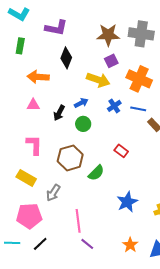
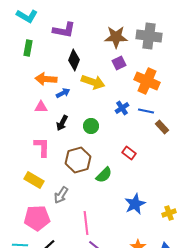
yellow arrow: (98, 80) -> (93, 82), moved
blue arrow: (81, 103) -> (63, 93), moved
black arrow: (59, 113) -> (62, 123), moved

